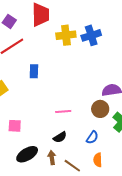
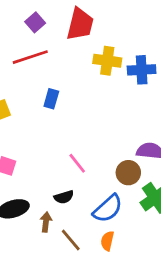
pink line: (63, 111) -> (77, 163), turned 42
blue semicircle: (92, 137) -> (108, 209), size x1.6

